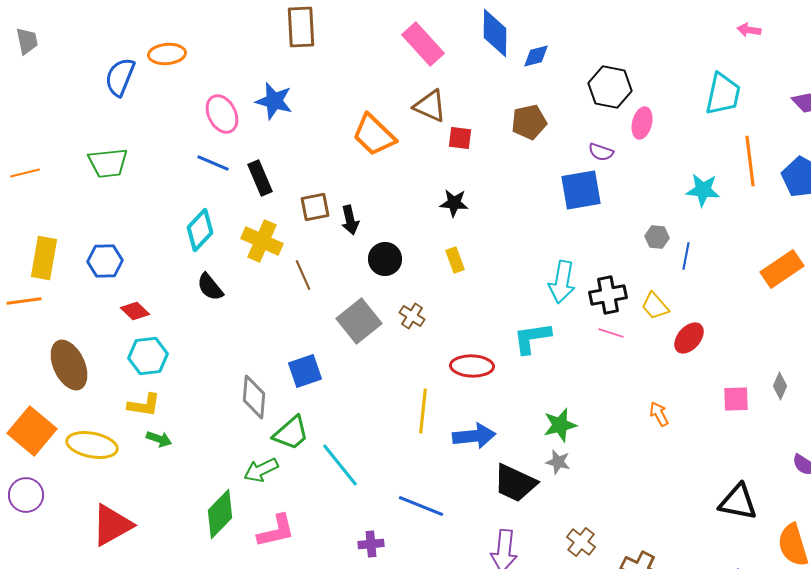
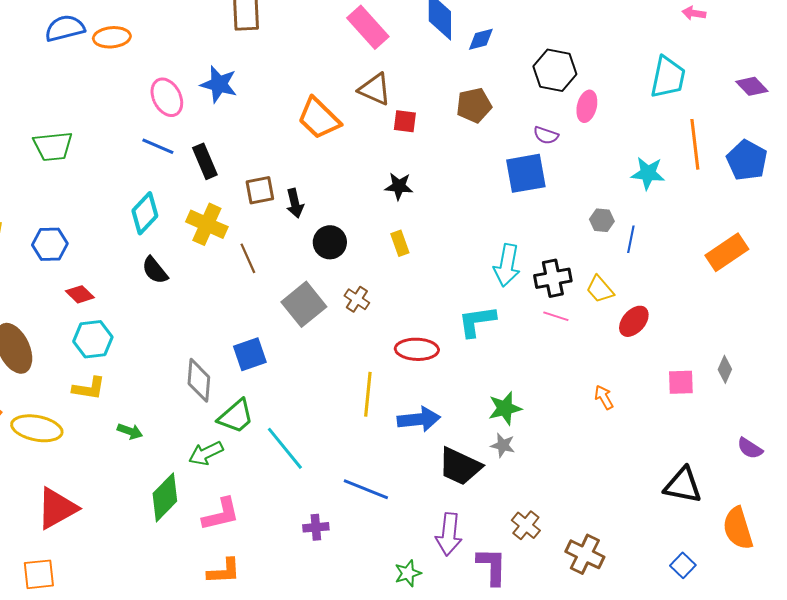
blue semicircle: (120, 77) -> (65, 28), moved, turned 54
green arrow: (159, 439) -> (130, 431), moved

